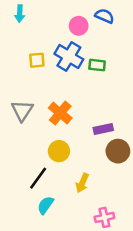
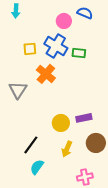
orange cross: (60, 113) -> (46, 74), moved
purple rectangle: (103, 129) -> (84, 118), moved
yellow circle: (59, 151) -> (61, 123), moved
brown circle: (118, 151) -> (96, 143), moved

